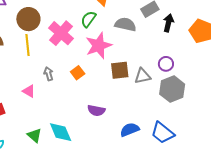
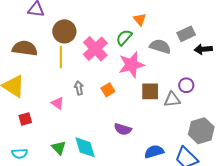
black arrow: (168, 23) -> (203, 49), turned -114
purple circle: (166, 64) -> (186, 85), moved
gray hexagon: (172, 89) -> (201, 131), moved

